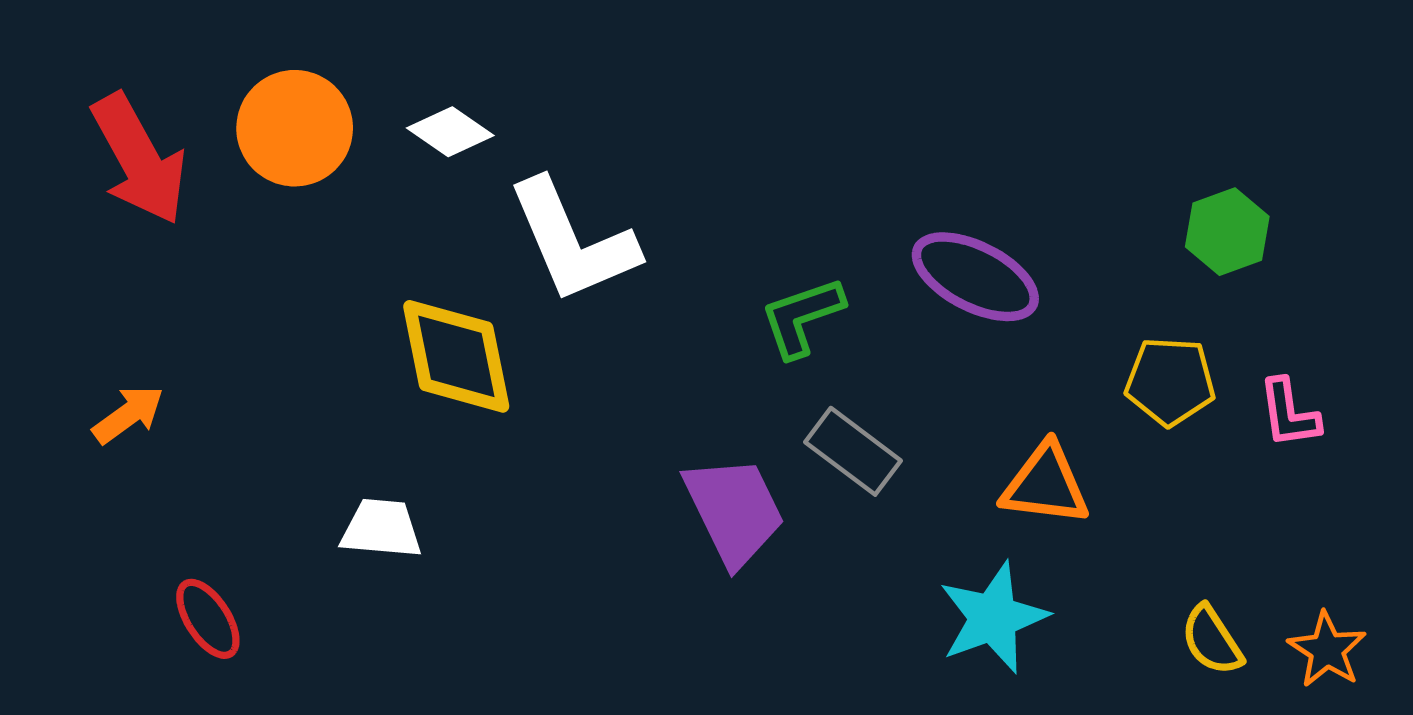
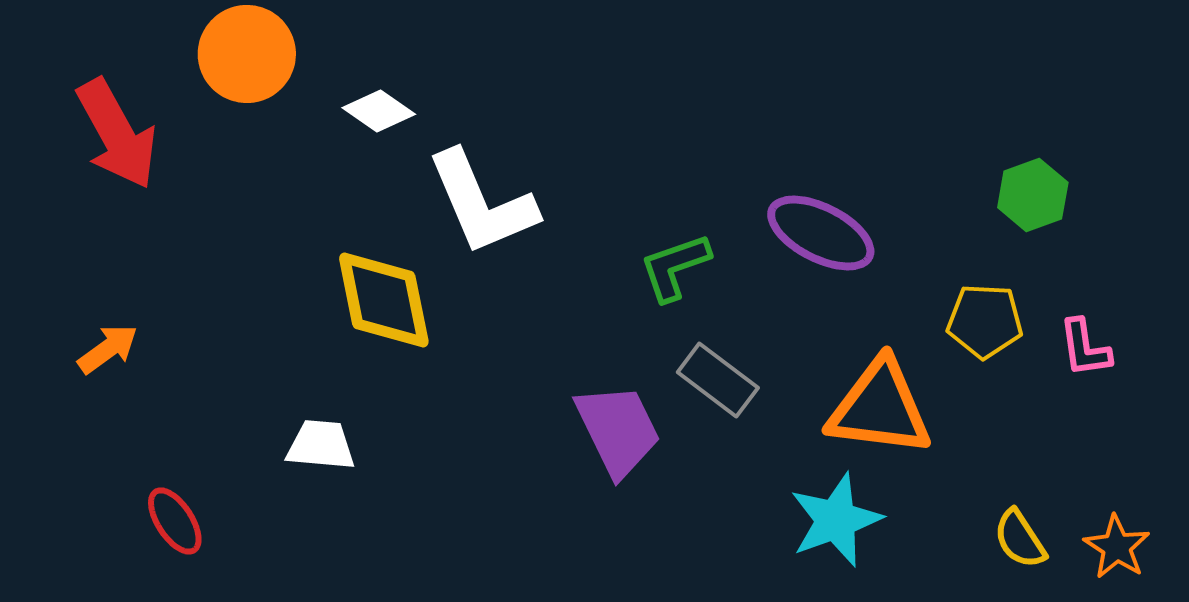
orange circle: (295, 128) -> (247, 54), moved
orange triangle: (1045, 485) -> (880, 408), size x1.4

